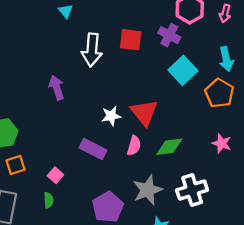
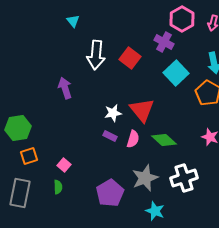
red square: (131, 40) -> (130, 58), moved, turned 30
green diamond: (169, 147) -> (164, 140), turned 50
purple rectangle: (93, 149) -> (110, 136), moved, size x0.6

